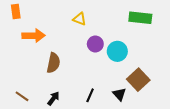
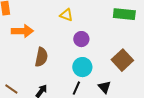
cyan circle: (117, 51) -> (82, 67), moved
brown square: (138, 80) -> (122, 60), moved

